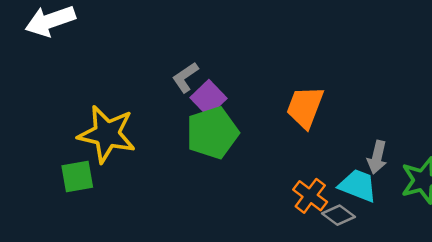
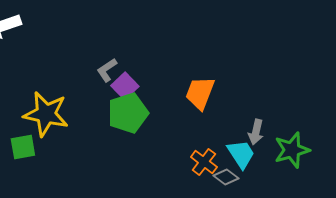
cyan trapezoid: (358, 186) -> (241, 154), turned 36

